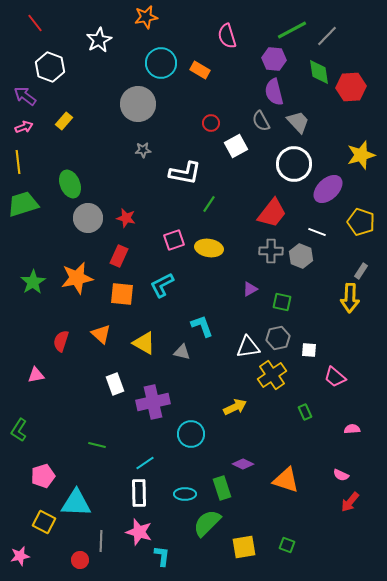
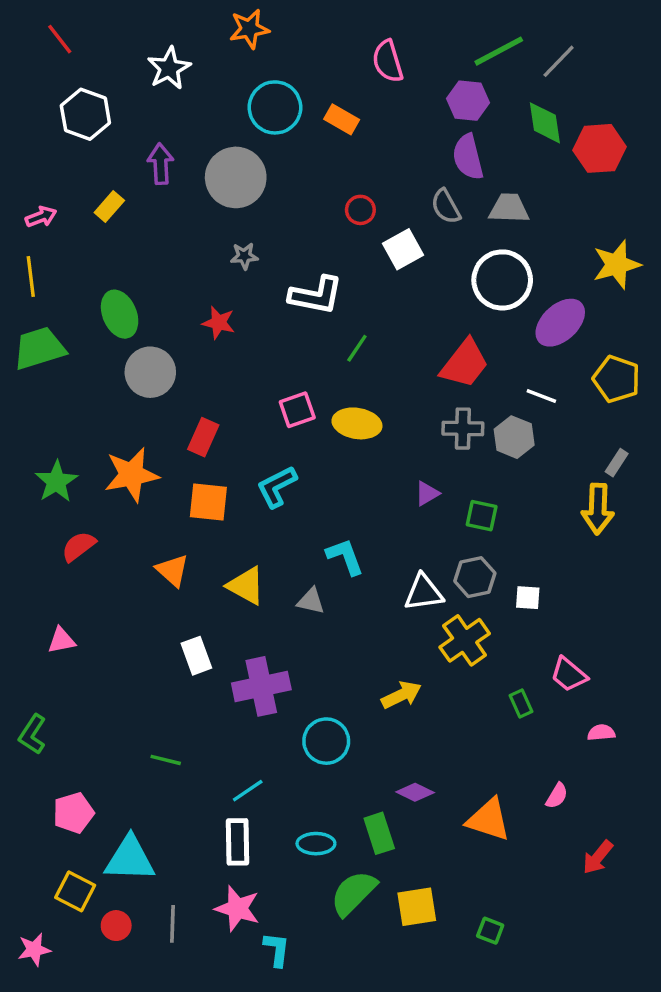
purple arrow: (25, 96) -> (161, 164), moved, turned 50
gray trapezoid: (298, 122) -> (509, 208), turned -45
red star: (126, 218) -> (219, 323), moved
red semicircle: (61, 341) -> (79, 546), moved, turned 35
pink trapezoid: (335, 377) -> (569, 674), moved
pink semicircle: (341, 475) -> (557, 796), moved, turned -84
yellow square: (244, 547) -> (417, 907), moved
red circle: (80, 560) -> (116, 926), moved

